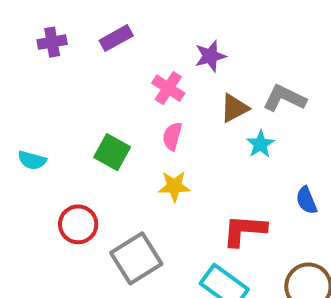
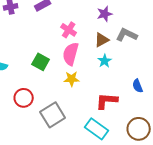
purple star: (210, 56) -> (105, 14), moved
pink semicircle: (172, 136) -> (71, 54), size x1.6
cyan star: (260, 144) -> (105, 61), moved

